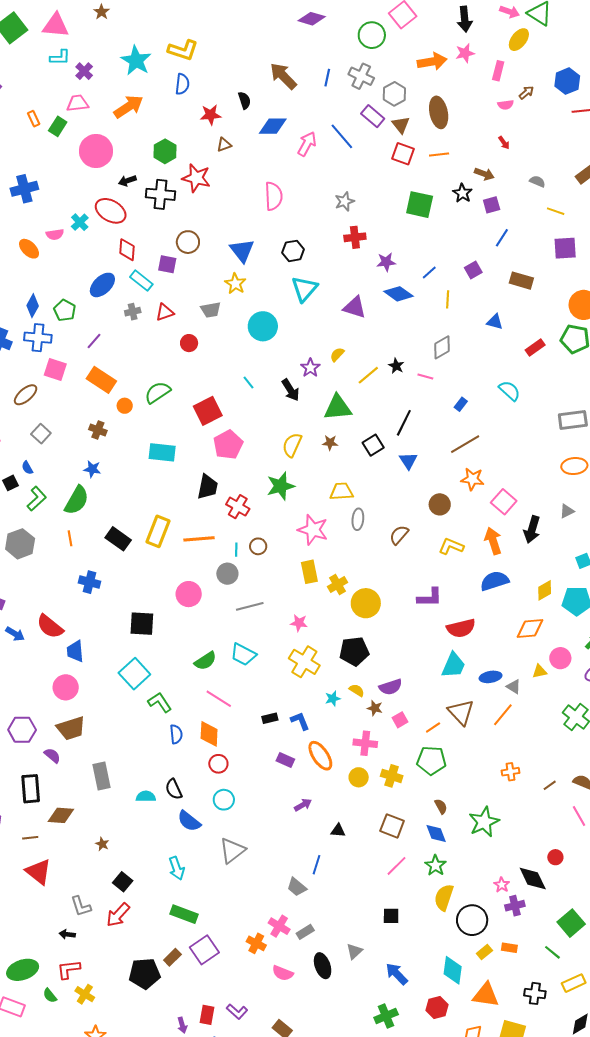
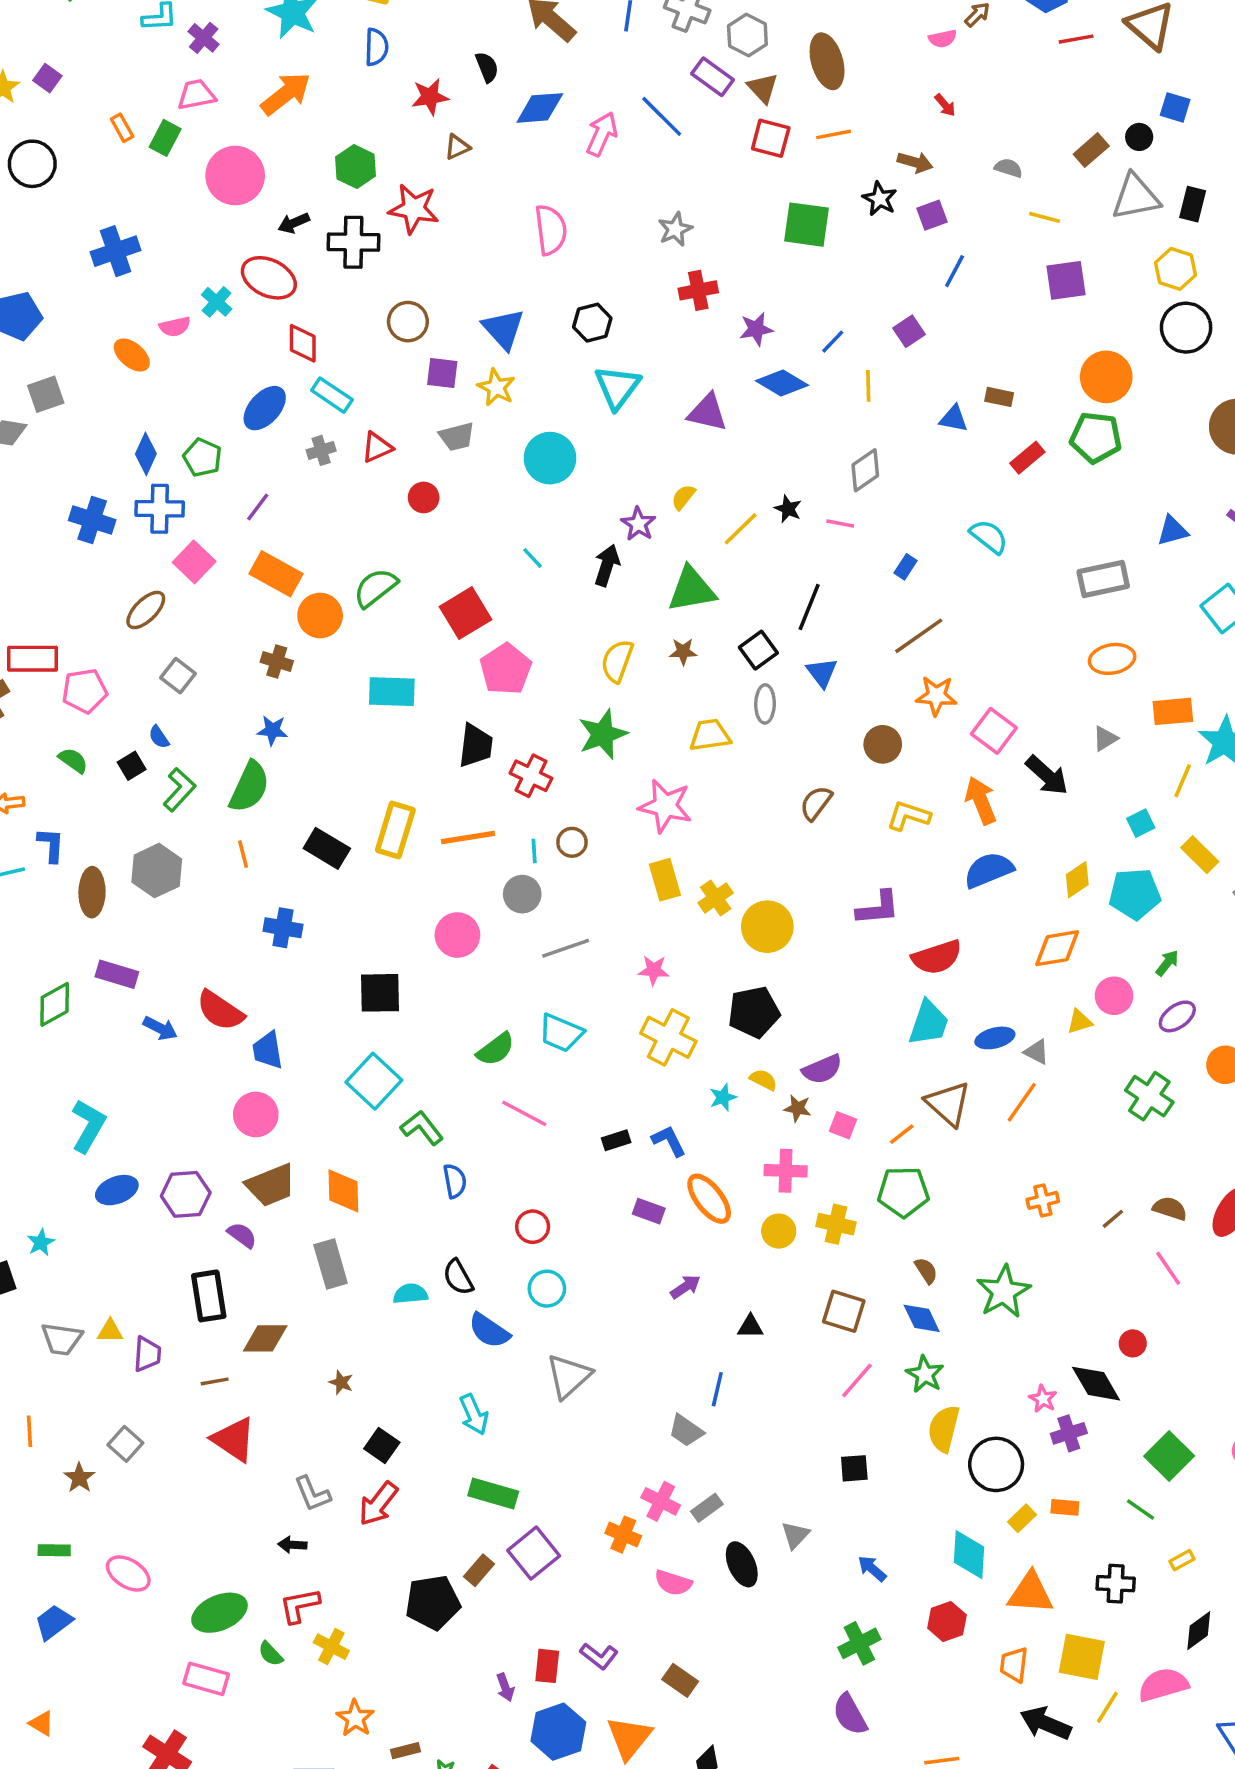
purple square: (167, 264) -> (442, 373), moved
brown rectangle: (521, 281) -> (999, 397), moved, size x0.7
pink square: (55, 369) -> (194, 562), turned 30
black arrow: (291, 390) -> (607, 565), turned -125
orange circle: (125, 406) -> (320, 616), size x1.6
gray ellipse: (358, 519) -> (765, 704), moved
black arrow: (532, 529) -> (1047, 775), turned -60
pink square: (400, 720) -> (843, 1125), turned -35
orange diamond: (209, 734) -> (343, 1191), moved
blue arrow: (397, 974) -> (872, 1569), size x0.7
yellow rectangle: (574, 983) -> (1182, 1560), size x0.6

